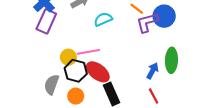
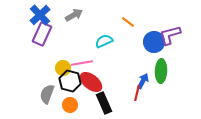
blue circle: (164, 16) -> (154, 42), moved
cyan semicircle: (103, 19) -> (104, 41), moved
purple L-shape: (147, 22) -> (170, 35), moved
red line: (154, 96) -> (137, 93), moved, turned 42

